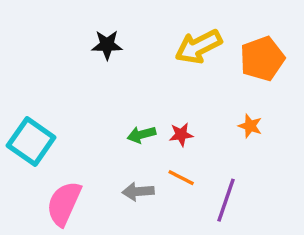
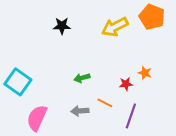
orange pentagon: (262, 59) -> (152, 17), moved, turned -30
red star: (181, 135) -> (126, 84), moved

